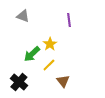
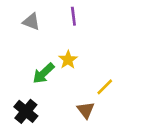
purple line: (69, 20) -> (73, 16), moved
yellow line: (49, 65) -> (105, 87), moved

